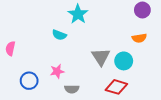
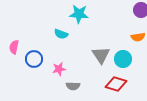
cyan star: (78, 14) -> (79, 14), turned -30
blue circle: (29, 81) -> (34, 59), moved

